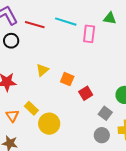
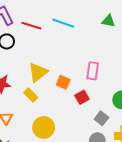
pink rectangle: (89, 34) -> (93, 71), moved
yellow triangle: (42, 70) -> (38, 72), size x1.5
yellow rectangle: (31, 108) -> (31, 95), moved

